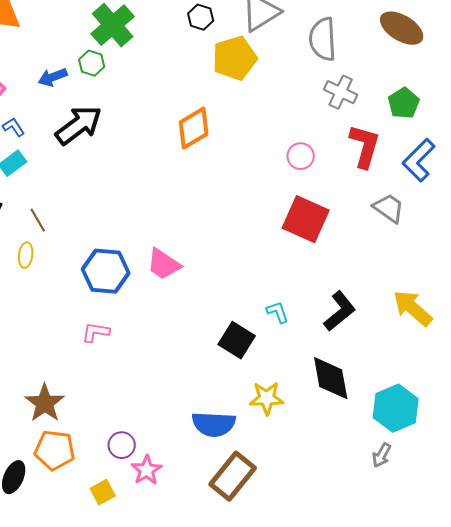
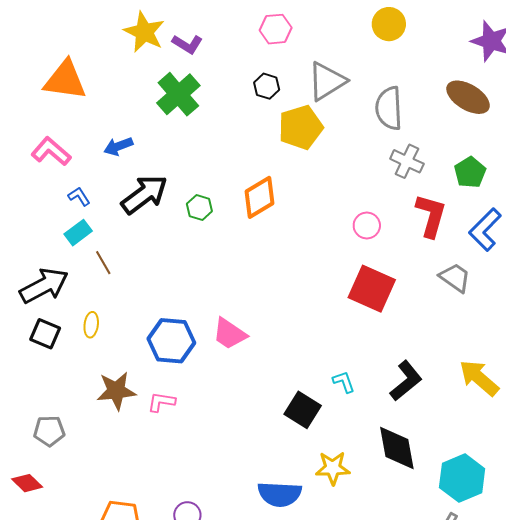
green hexagon: (92, 63) -> (199, 207), moved
brown line: (38, 220) -> (103, 263), moved
brown star: (45, 403) -> (116, 391), moved, turned 30

